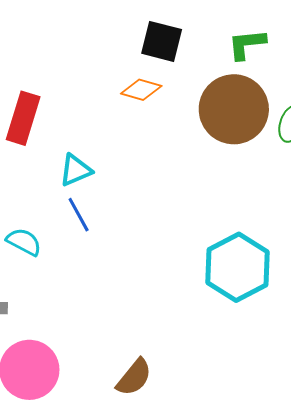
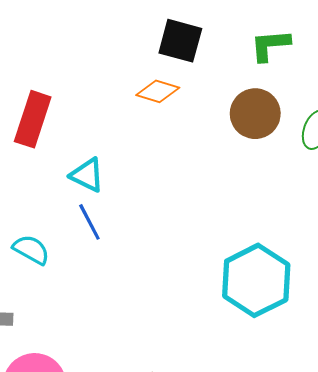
brown circle: (234, 109) -> (255, 114), size x0.7
cyan triangle: (76, 170) -> (87, 175), turned 48

